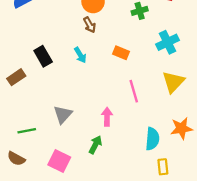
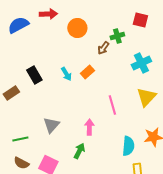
brown arrow: (90, 25) -> (103, 48), moved, turned 64
orange rectangle: (121, 53) -> (87, 72), moved, turned -64
brown semicircle: (16, 159) -> (21, 163), moved

